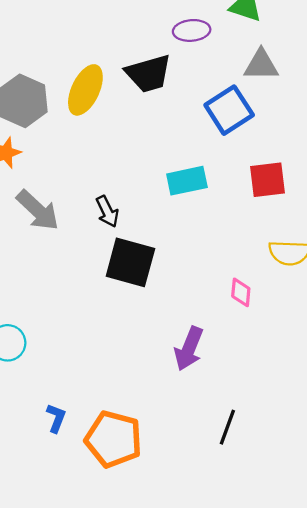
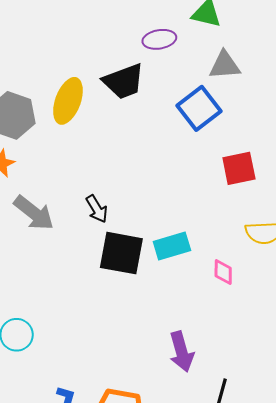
cyan rectangle: (187, 181) -> (172, 246), moved
purple arrow: (189, 349) -> (181, 352), moved, turned -33

